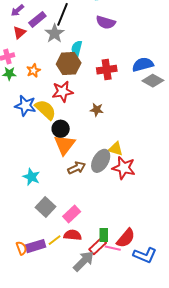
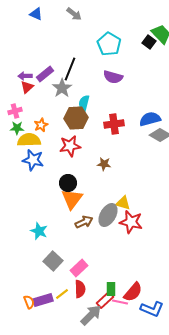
purple arrow: (17, 10) -> (25, 76), moved, turned 40
yellow semicircle: (45, 110) -> (29, 140), moved, turned -45
red semicircle: (73, 235) -> (80, 289), turned 84

